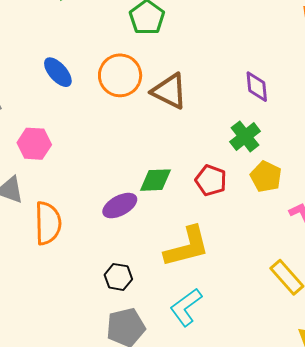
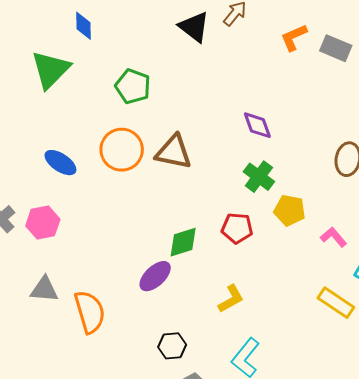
pink hexagon: (34, 144) -> (43, 223), moved
yellow L-shape: (187, 247) -> (231, 299), size x0.6

